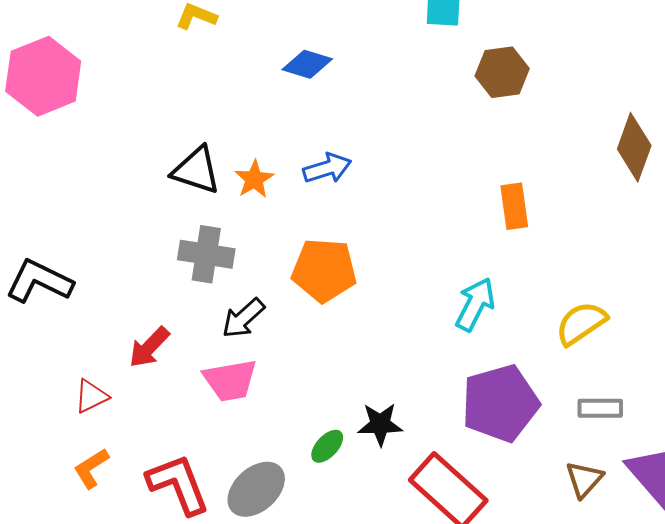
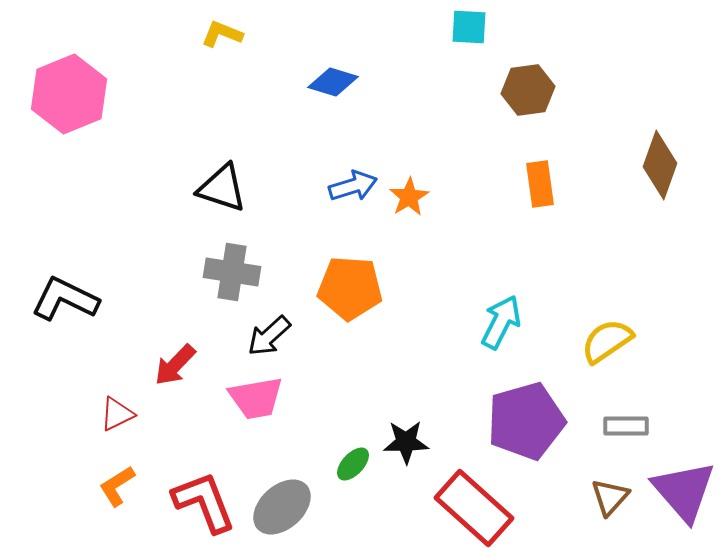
orange star: (254, 179) -> (409, 197), moved
orange rectangle: (514, 206) -> (540, 184), moved

